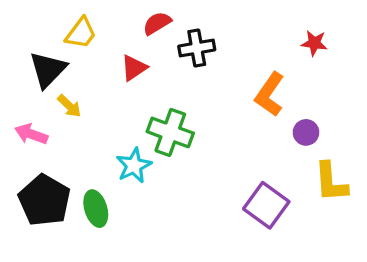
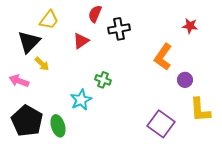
red semicircle: (157, 23) -> (95, 14), turned -36
green cross: (170, 132) -> (103, 80), size x0.6

